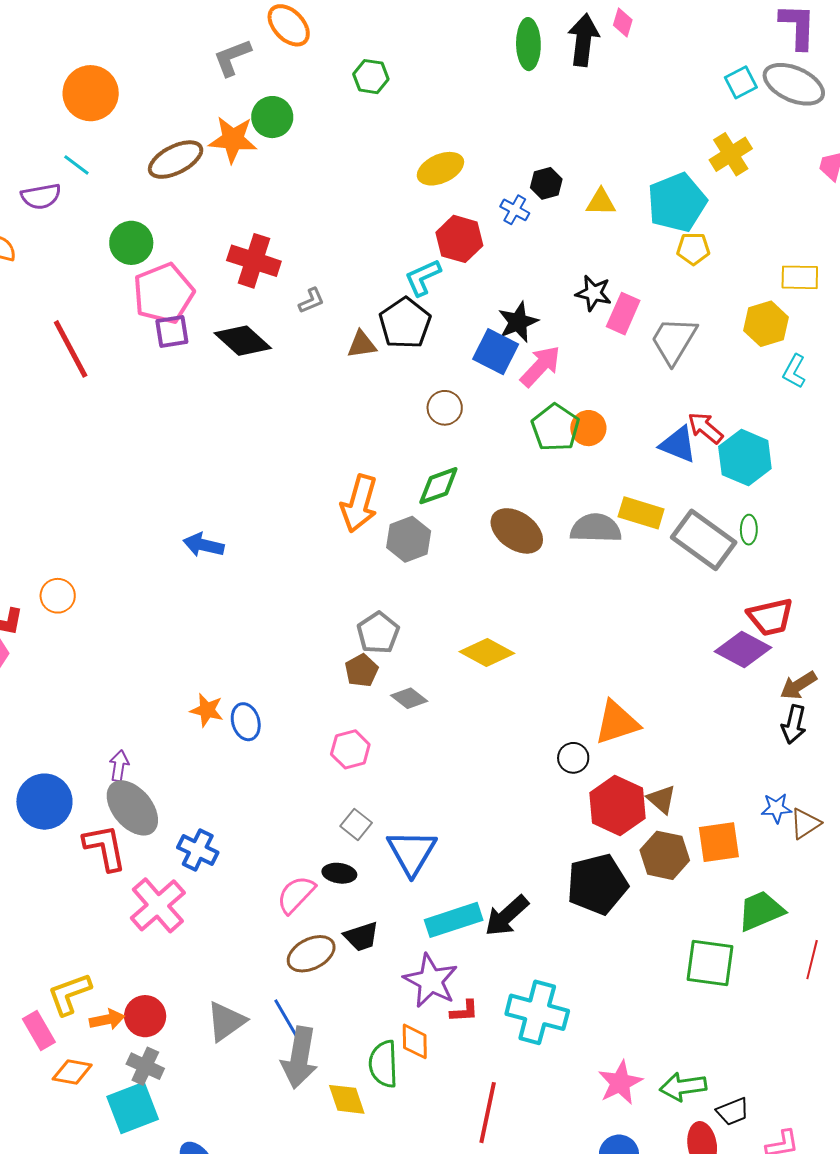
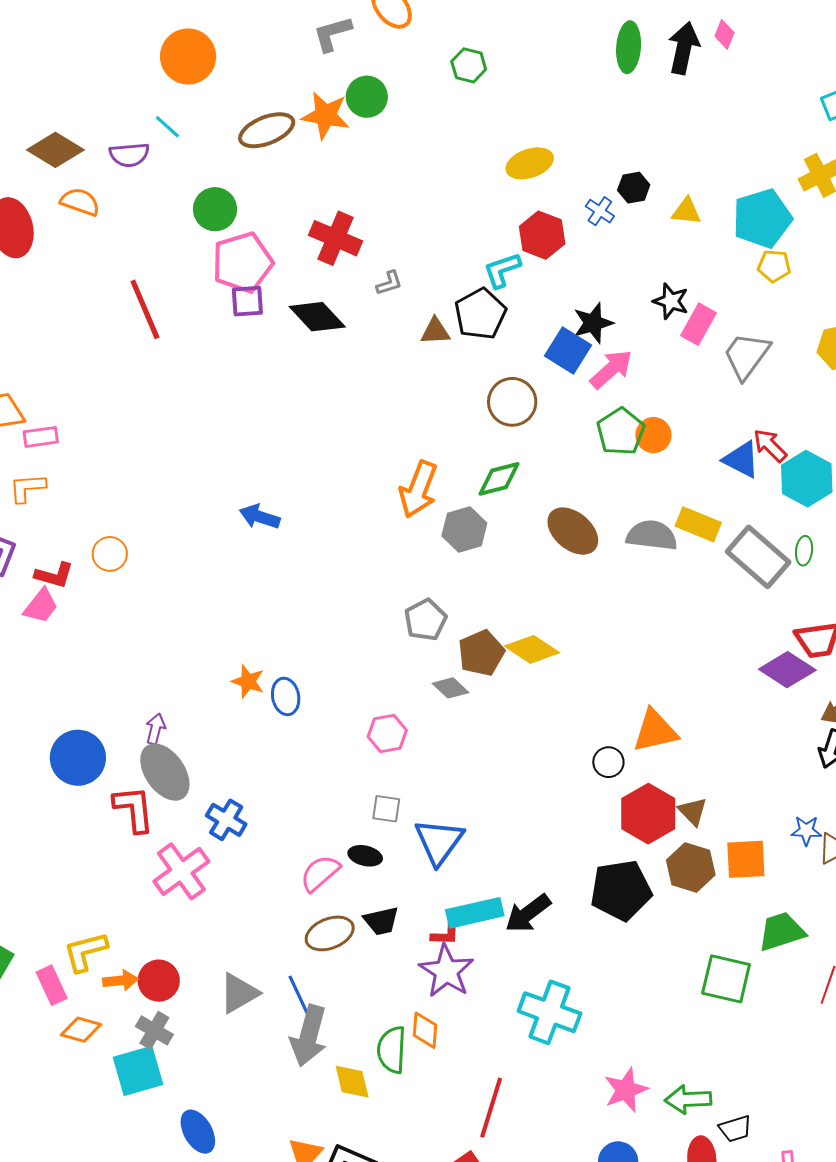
brown circle: (445, 408) -> (512, 402), size x1.4
brown pentagon: (362, 671) -> (481, 653), moved, size x1.4
gray square: (356, 824) -> (386, 809), turned -36
red L-shape: (464, 1011) -> (445, 935), moved

